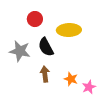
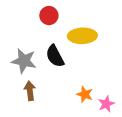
red circle: (35, 19) -> (49, 16), moved
brown arrow: (45, 74) -> (30, 91), moved

